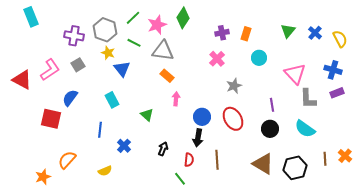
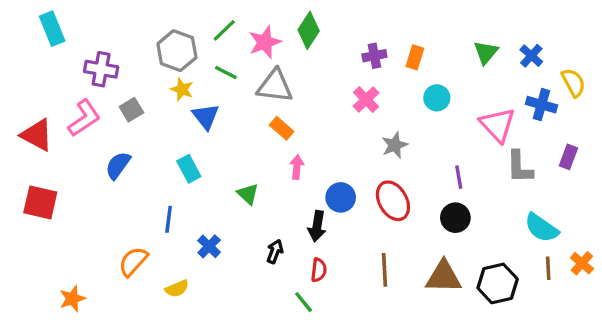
purple cross: (74, 36) -> (101, 69), moved
yellow semicircle: (340, 39) -> (573, 83), moved
blue cross: (333, 70) -> (541, 105), moved
purple rectangle: (337, 93) -> (568, 157), turned -48
red square: (51, 119) -> (40, 202), moved
cyan semicircle: (305, 129) -> (541, 228), moved
black arrow: (198, 138) -> (317, 226), moved
orange semicircle: (67, 160) -> (133, 262), moved
brown line: (217, 160) -> (385, 270), moved
brown triangle: (263, 164) -> (444, 277), turned -30

